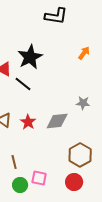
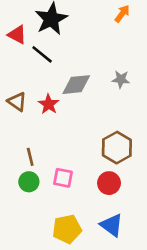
gray diamond: (57, 121) -> (76, 85), moved
green circle: (20, 185) -> (29, 182), moved

